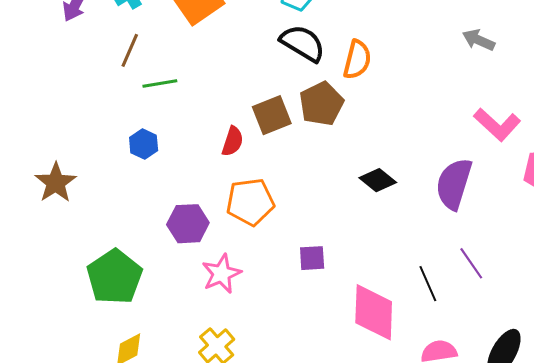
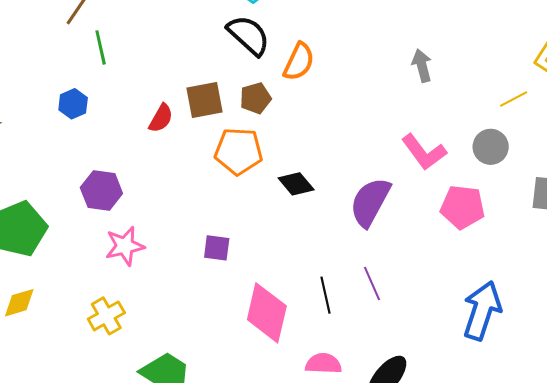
gray arrow: (479, 40) -> (422, 66), turned 40
green line: (160, 83) -> (101, 47), turned 76
brown pentagon: (321, 104) -> (255, 98), size x0.7
orange pentagon: (250, 202) -> (239, 151), moved

